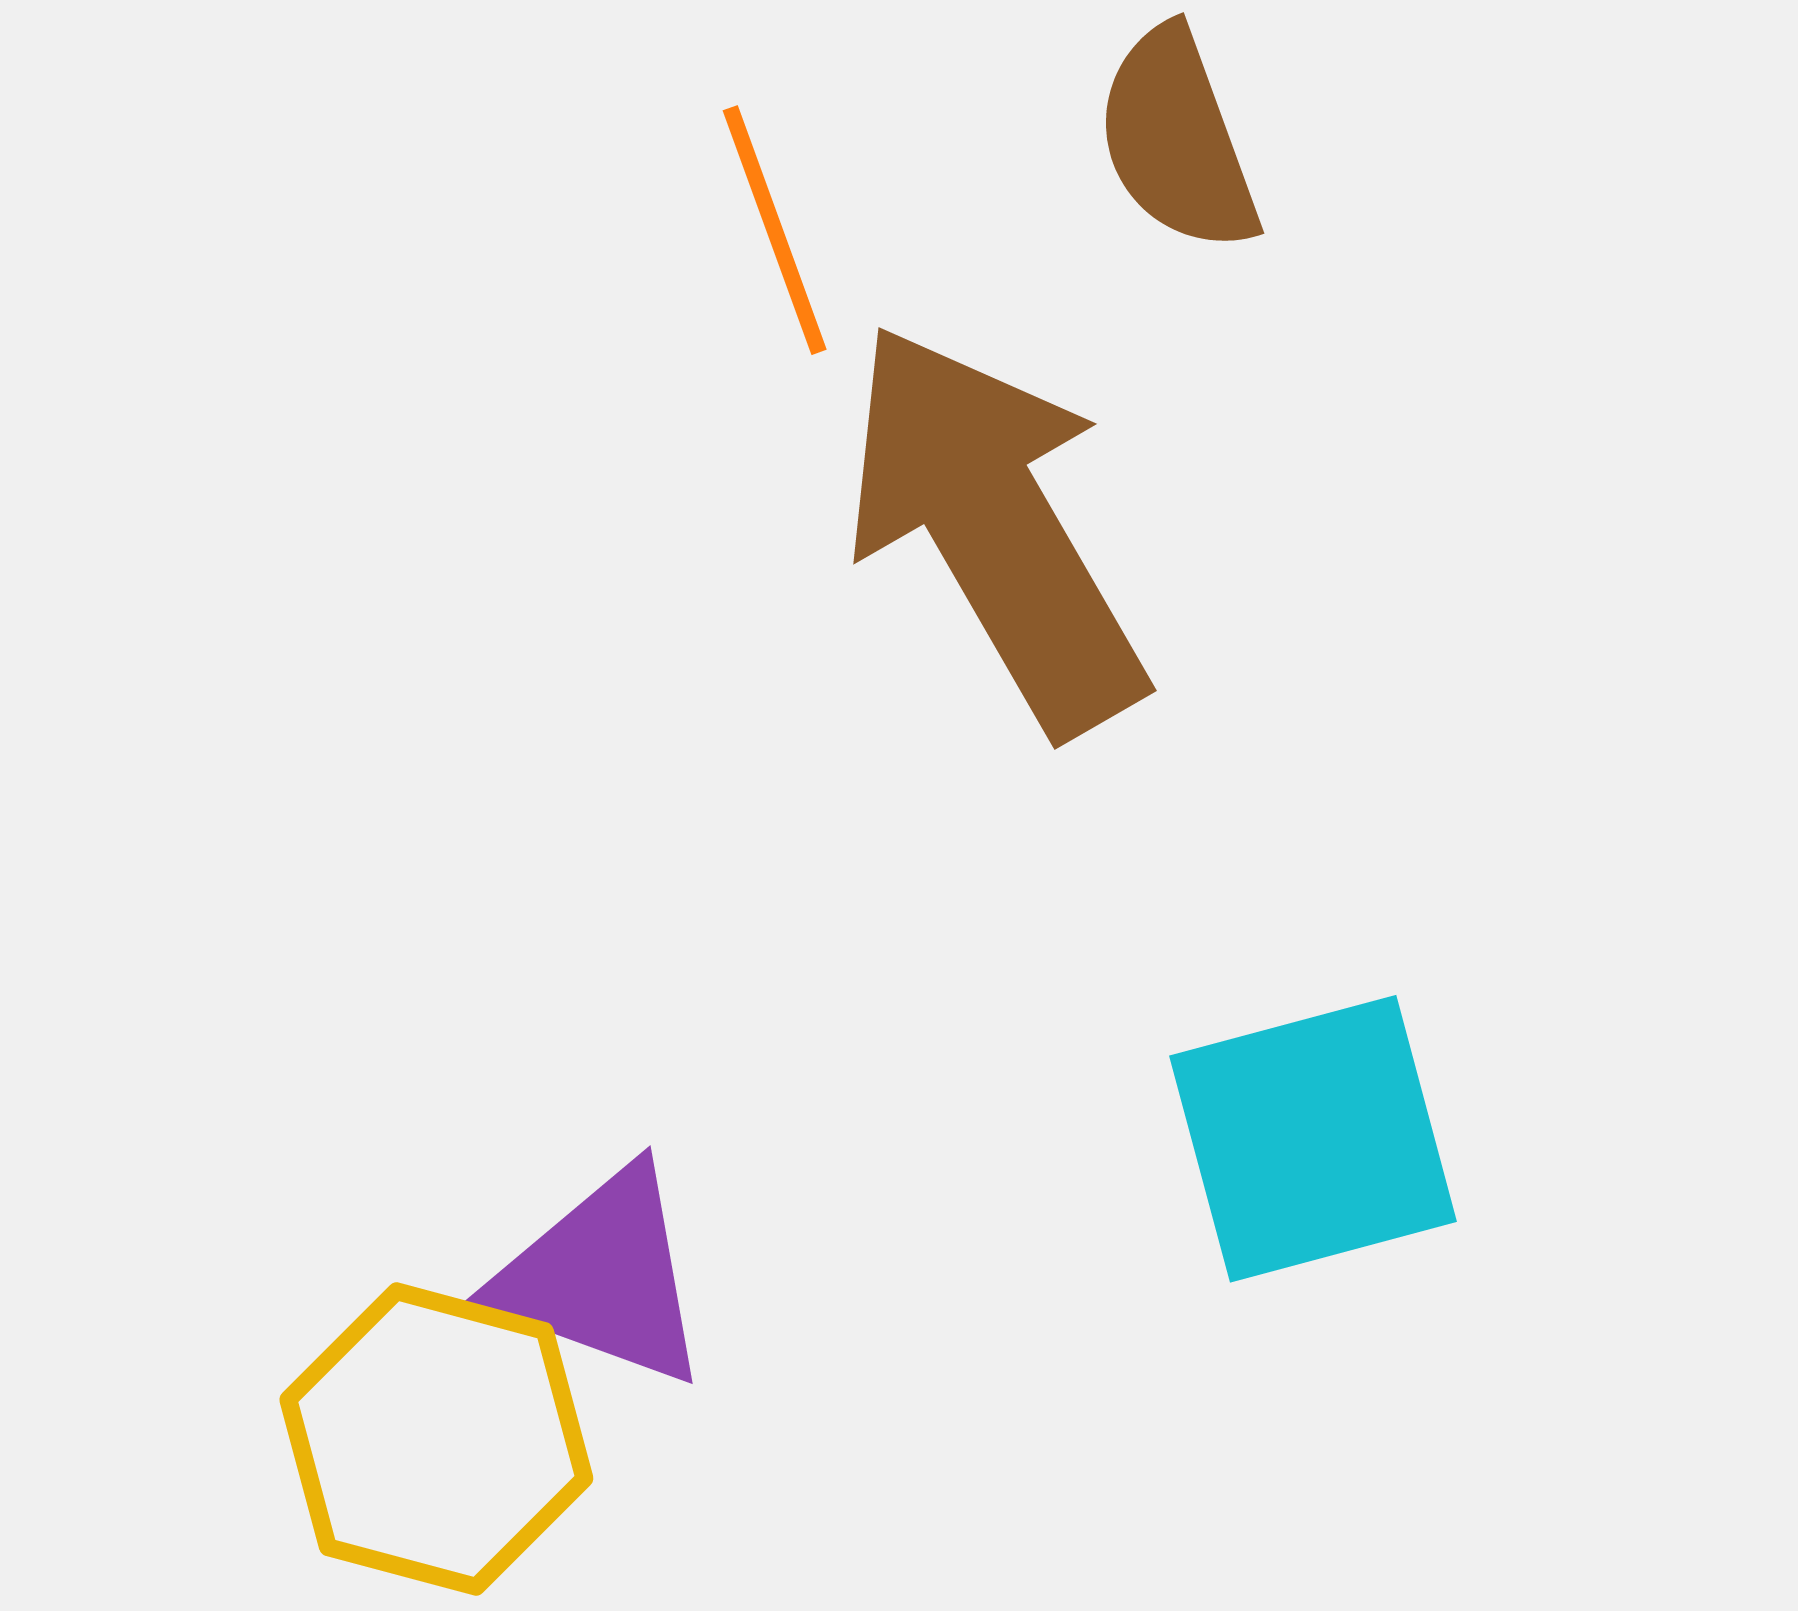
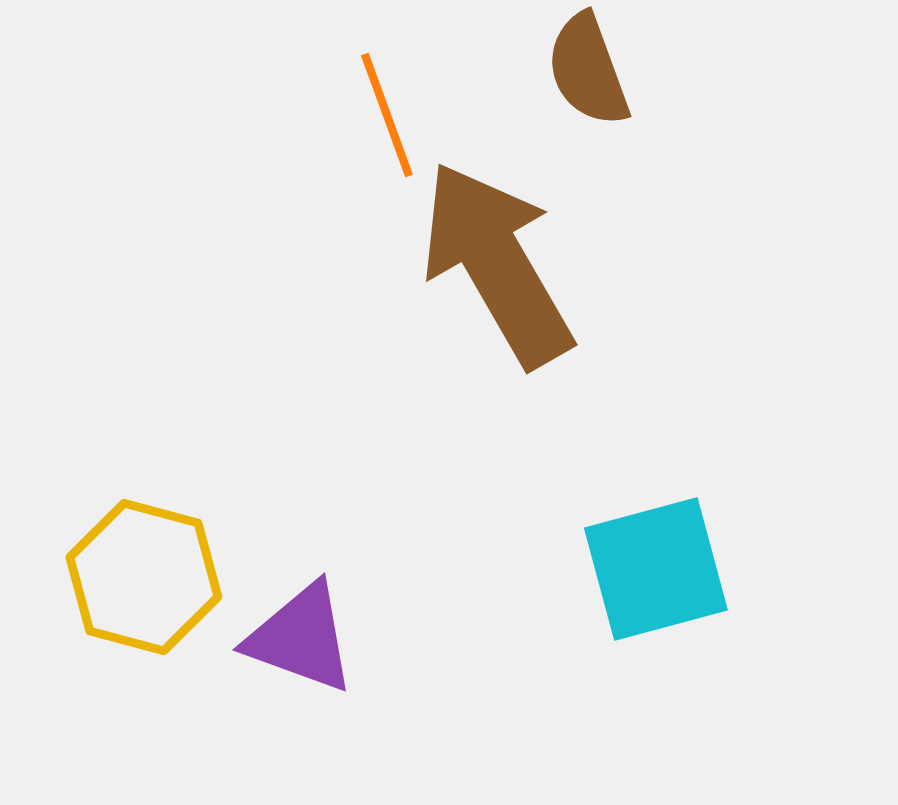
yellow hexagon: (436, 1439) -> (144, 577), moved

